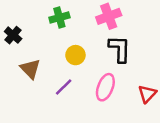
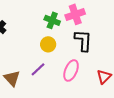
green cross: (59, 18) -> (52, 20), moved, turned 35
brown triangle: (30, 69) -> (12, 78), moved

